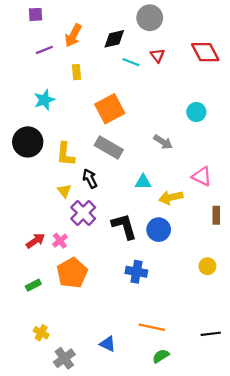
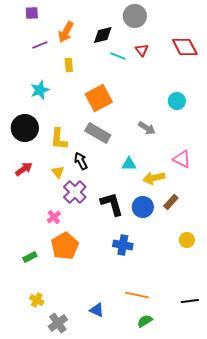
brown rectangle: (216, 215) -> (171, 202), moved, turned 42
red arrow: (35, 241) -> (24, 169), moved

